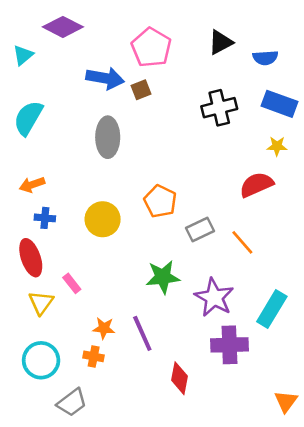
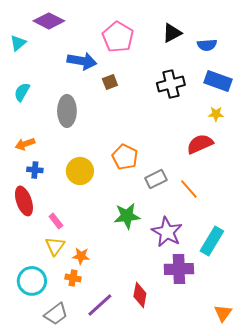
brown square: (141, 90) -> (110, 82), moved
cyan semicircle: (28, 118) -> (22, 92), size x0.7
gray ellipse: (108, 137) -> (67, 111), moved
yellow triangle: (41, 303) -> (55, 246), moved
purple line: (142, 333) -> (100, 305), moved, turned 72

